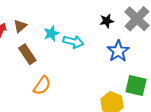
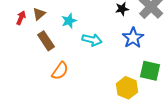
cyan arrow: (73, 42) -> (92, 40), moved

